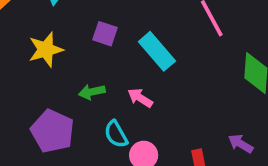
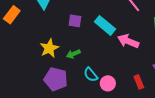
yellow star: (46, 50) -> (49, 48), moved
pink arrow: (140, 98) -> (128, 41), moved, size x1.5

